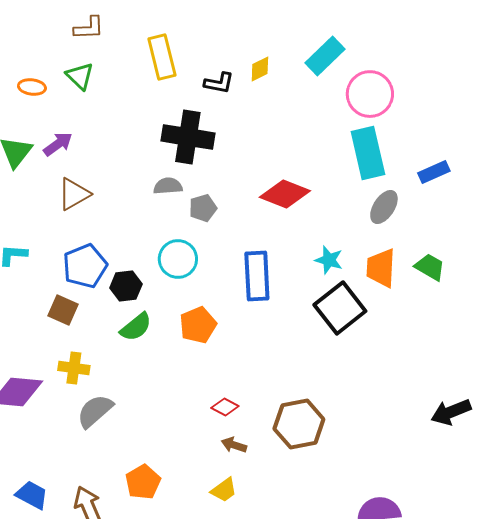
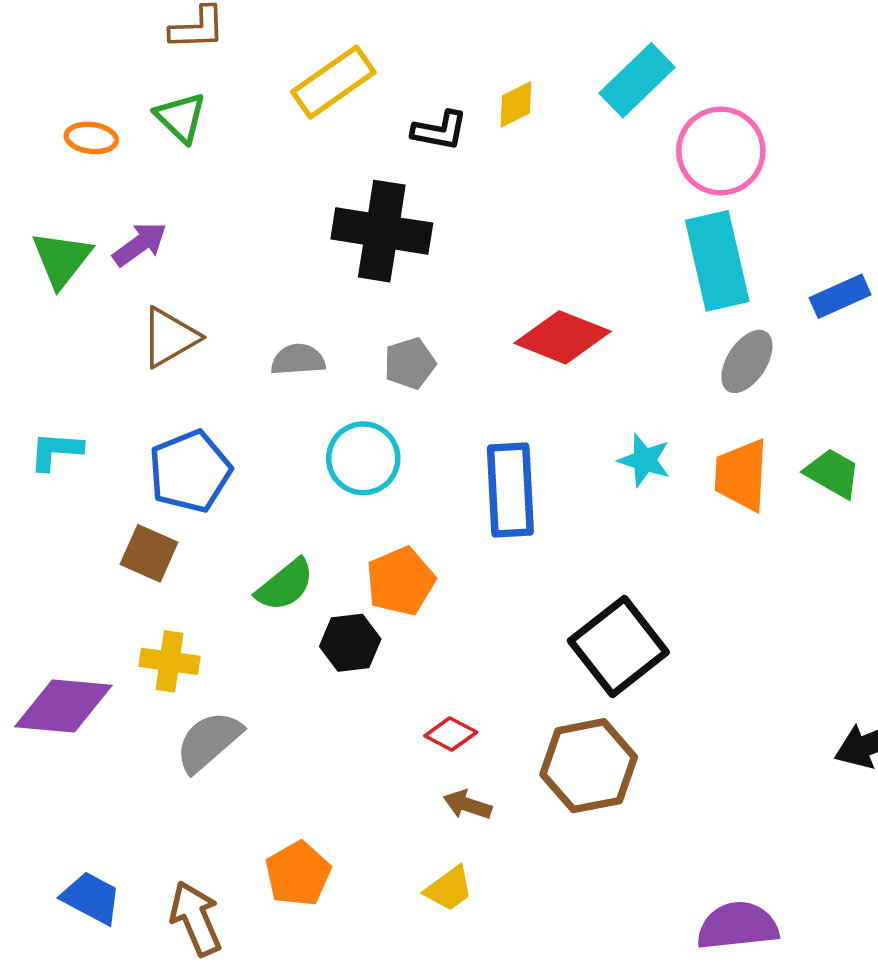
yellow rectangle: (162, 57) -> (333, 82), turned 69
gray semicircle: (168, 186) -> (298, 360), moved
black hexagon: (126, 286) -> (350, 643), moved
black square: (340, 308) -> (618, 646), moved

